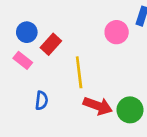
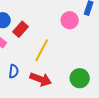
yellow line: (79, 72) -> (42, 50), turned 35
red arrow: (98, 106) -> (41, 79), moved

